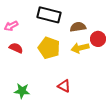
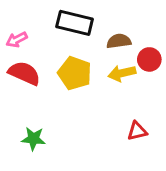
red semicircle: (16, 48) -> (24, 73), size x1.5
red triangle: (64, 86) -> (137, 131), moved, turned -40

